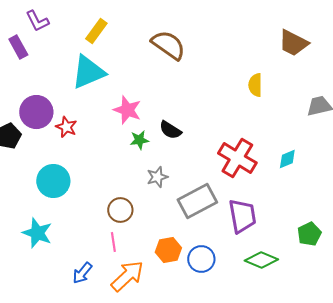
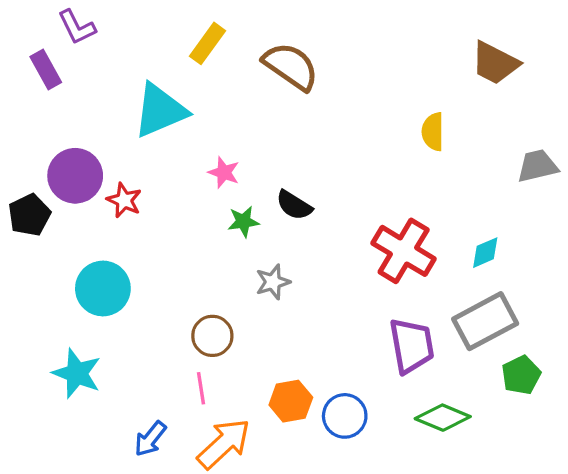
yellow rectangle: (96, 31) -> (207, 43), moved
pink star: (127, 110) -> (224, 173), size x0.7
gray rectangle: (197, 201) -> (485, 321), moved

